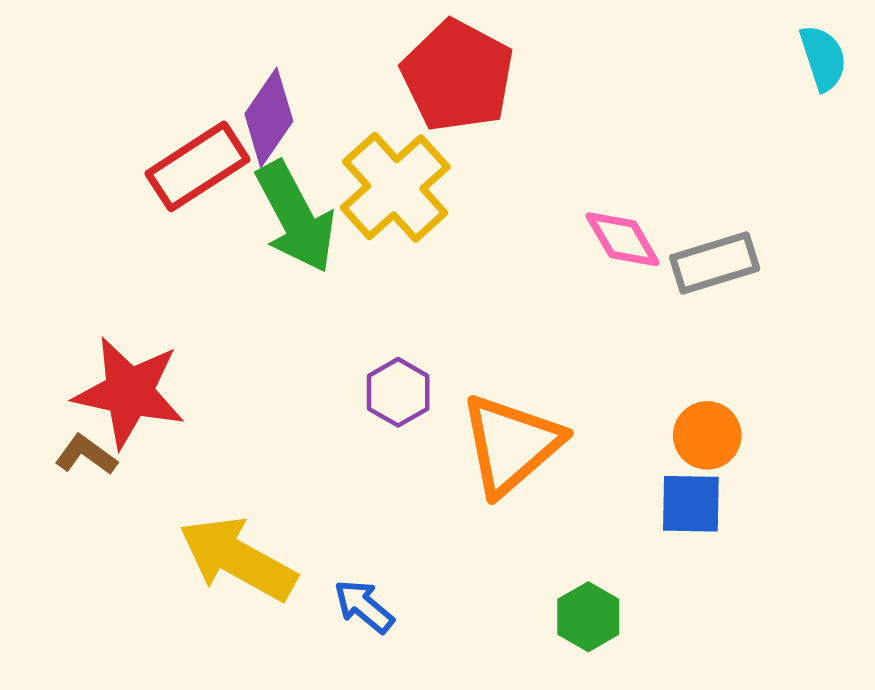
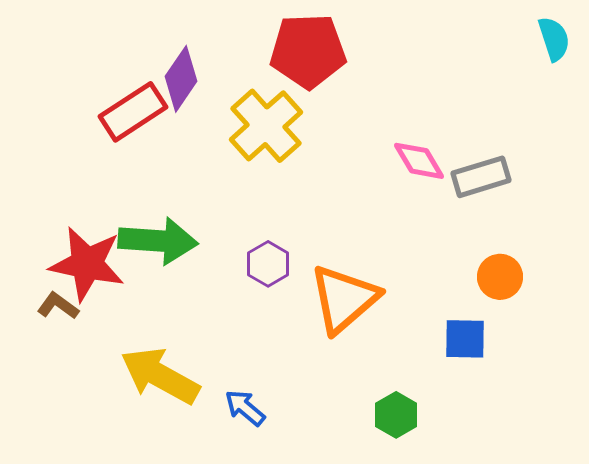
red pentagon: (458, 76) -> (308, 51), turned -30
green arrow: (296, 217) -> (158, 241), moved, turned -58
orange circle: (707, 435) -> (500, 277), moved

